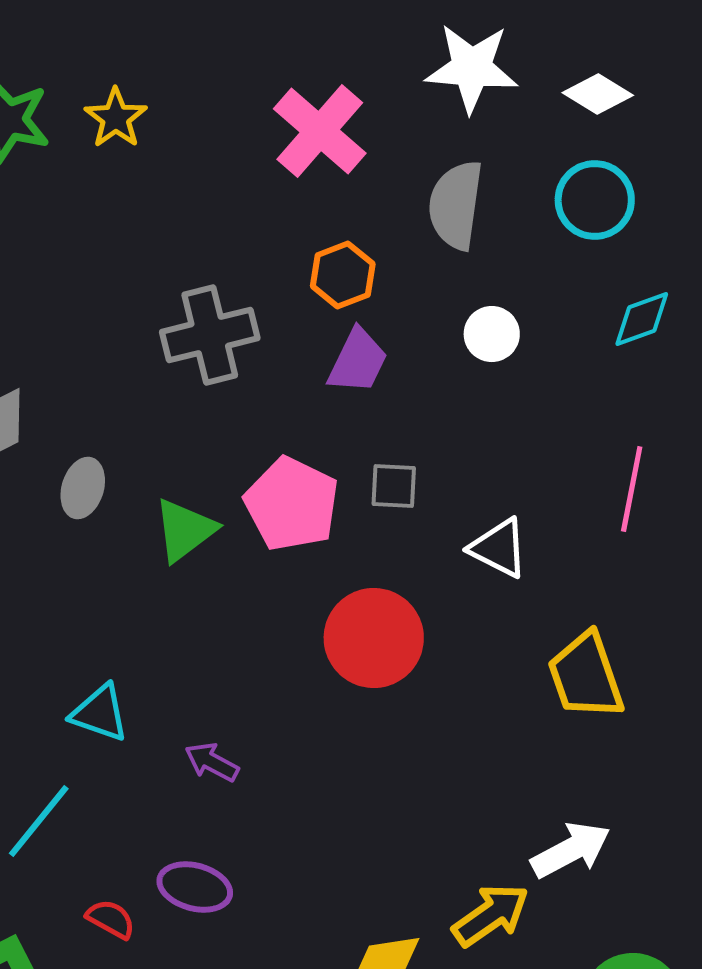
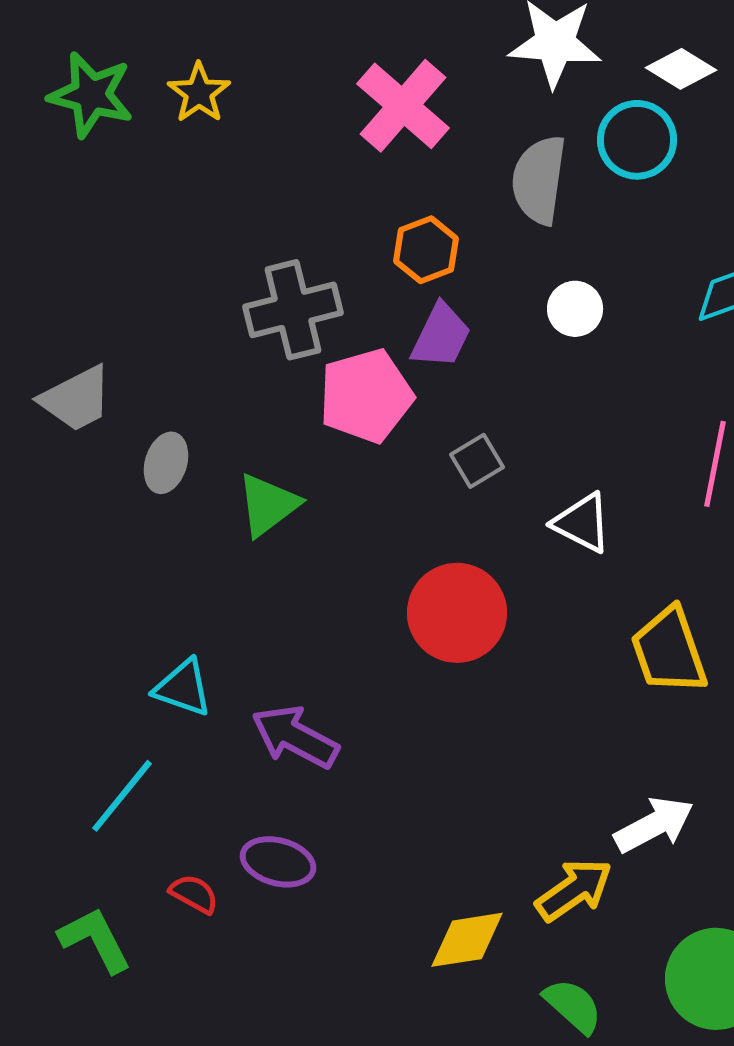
cyan circle: (595, 200) -> (637, 140), moved
gray square: (394, 486) -> (477, 461), turned -34
pink pentagon: (292, 504) -> (366, 396), moved, turned 30
purple arrow: (212, 762) -> (295, 737), size x1.6

